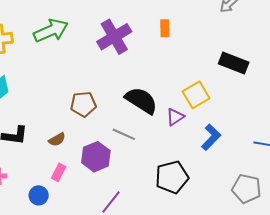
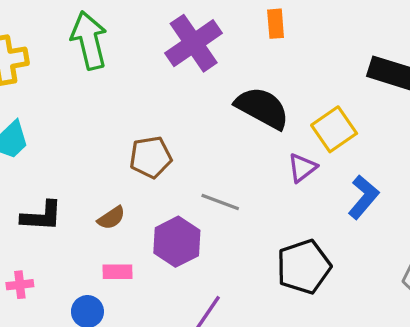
green arrow: (51, 31) -> (89, 40), turned -76
black semicircle: (141, 100) -> (262, 108), moved
pink rectangle: (59, 172) -> (118, 272), turned 66

